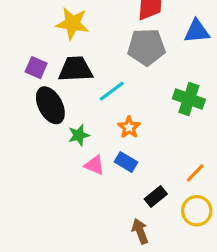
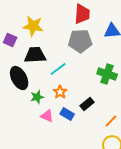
purple square: (36, 68) -> (10, 40), moved
orange star: (129, 127) -> (60, 92), moved
black rectangle: (156, 197) -> (87, 104), moved

